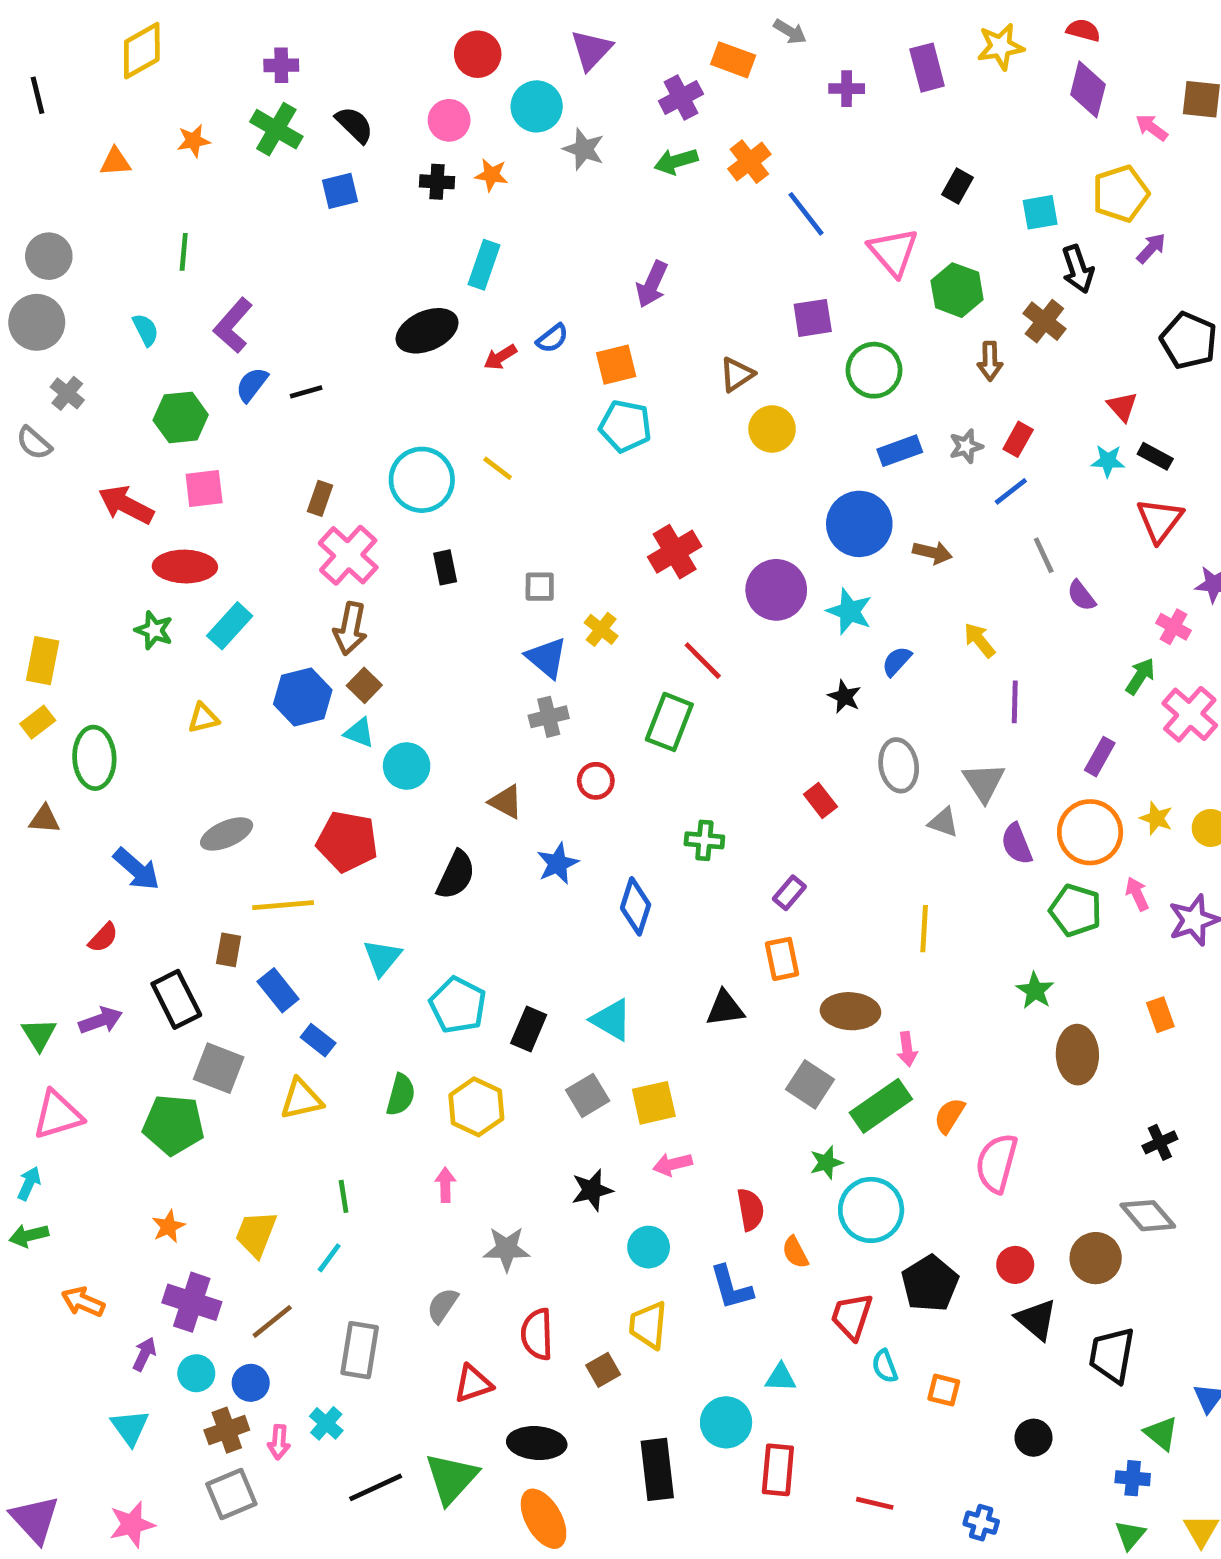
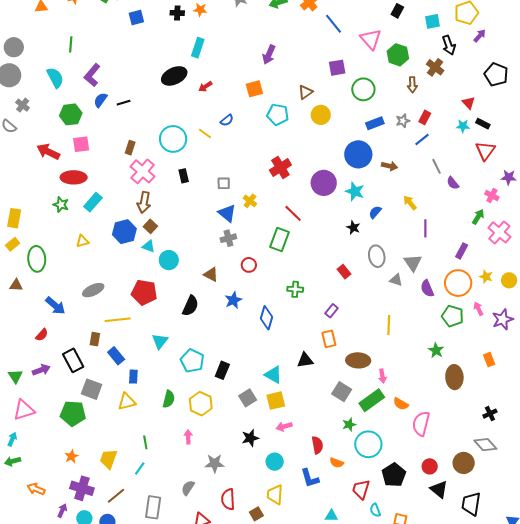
cyan semicircle: (146, 330) -> (55, 78), size x1.5
blue semicircle: (552, 338) -> (227, 120), moved
cyan pentagon: (625, 426) -> (278, 115), moved
cyan triangle: (612, 1020) -> (273, 375), moved
blue rectangle: (318, 1040) -> (133, 377), turned 56
orange semicircle: (949, 1116) -> (401, 404), turned -91
orange semicircle: (795, 1252) -> (337, 463), turned -40

